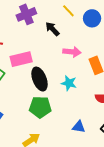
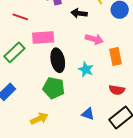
black arrow: (52, 29) -> (79, 13), turned -49

